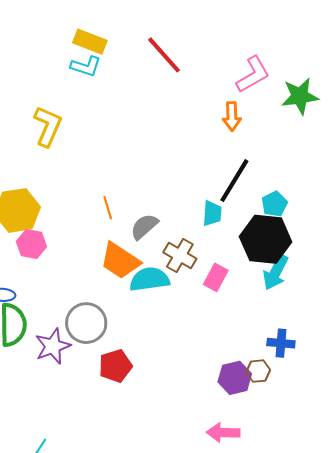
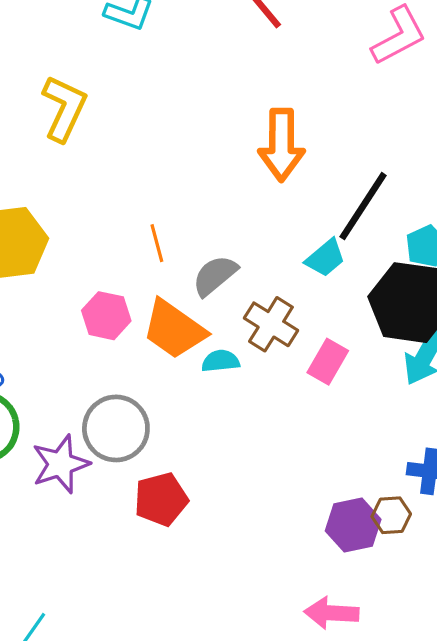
orange arrow: (232, 116) -> (282, 145), moved, size x1.5
cyan trapezoid: (212, 213) -> (325, 258), turned 44
pink hexagon: (31, 244) -> (106, 316), moved
cyan semicircle: (149, 279) -> (221, 361), size x0.6

